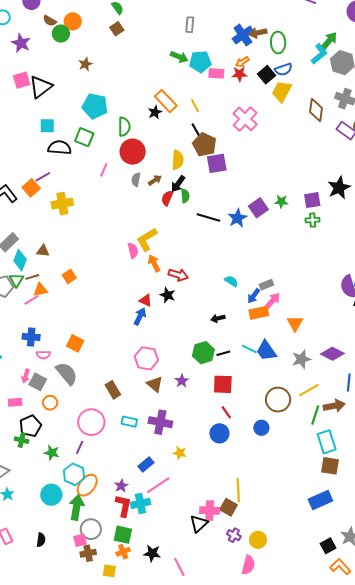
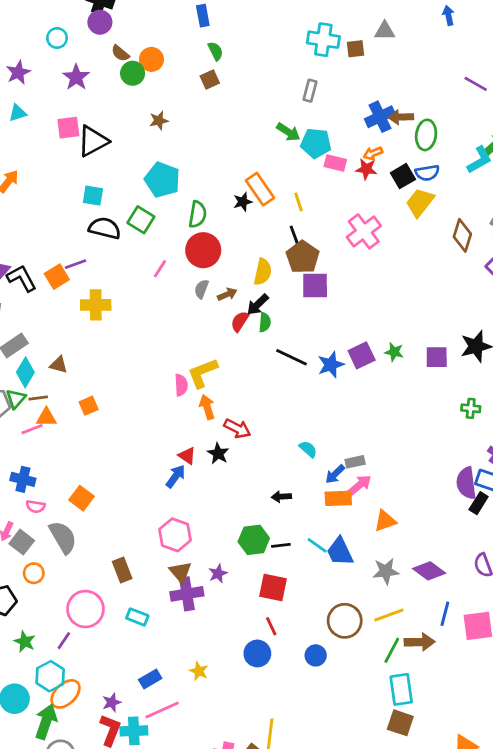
green cross: (313, 220) -> (471, 408), moved
orange triangle: (295, 323) -> (385, 521), turned 30
purple cross: (160, 422) -> (187, 594), moved, turned -30

